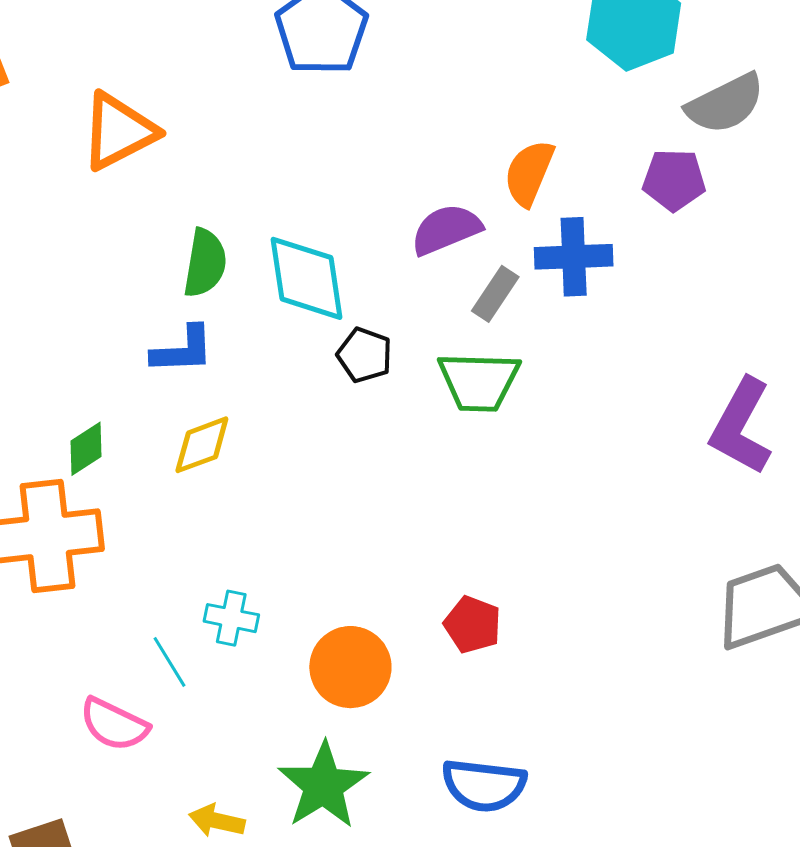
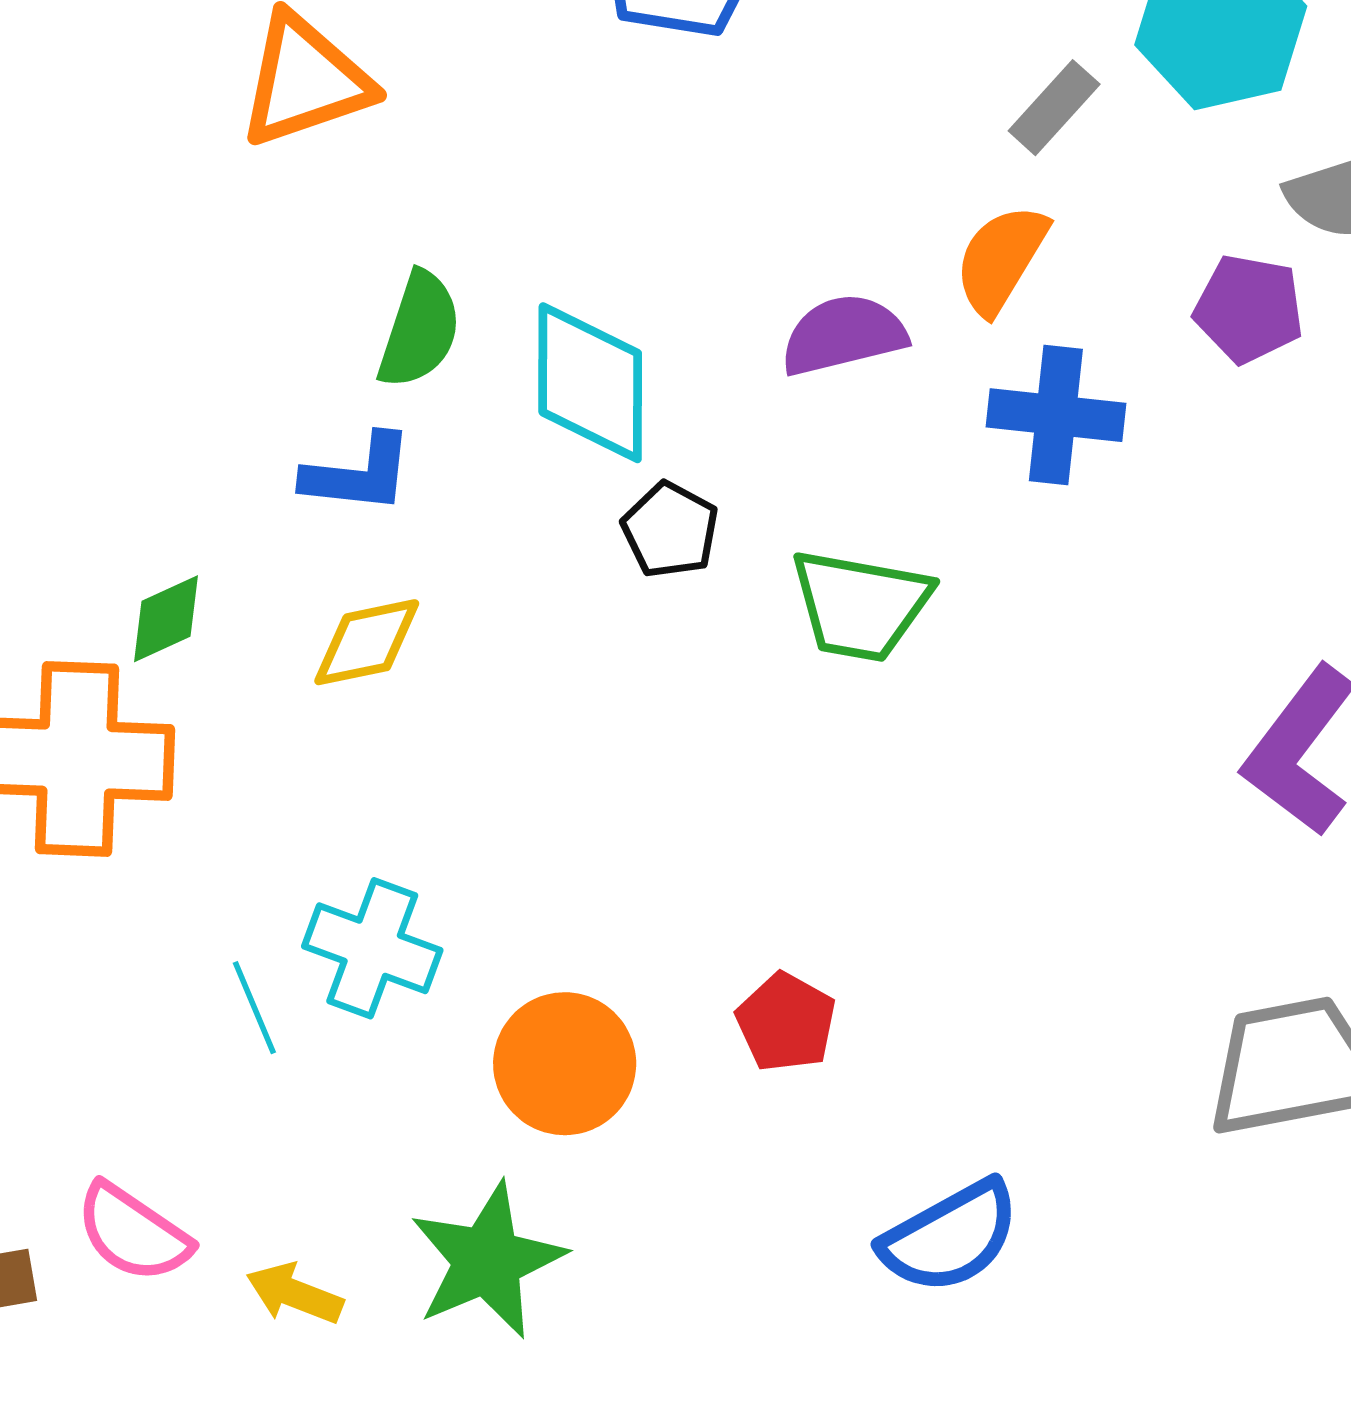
gray rectangle: (495, 294) -> (1054, 108), moved
cyan cross: (231, 618) -> (372, 948), size x1.4
pink semicircle: (114, 724) -> (133, 1233), moved
blue semicircle: (484, 785) -> (950, 1237), moved, turned -44

